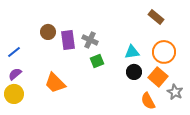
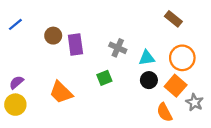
gray cross: (90, 40) -> (118, 48), moved
blue line: (14, 52) -> (15, 24), moved
green square: (97, 61) -> (104, 78), moved

